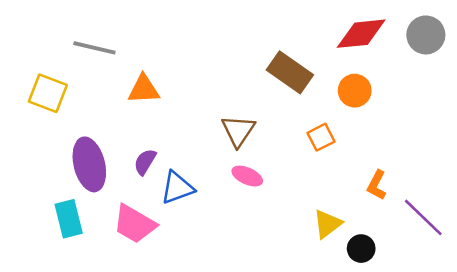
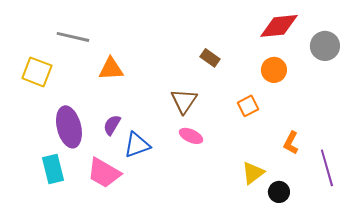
gray circle: (426, 35) -> (325, 46), moved
brown rectangle: (290, 72) -> (210, 58), moved, size x0.6
purple line: (423, 217) -> (327, 168), turned 30

